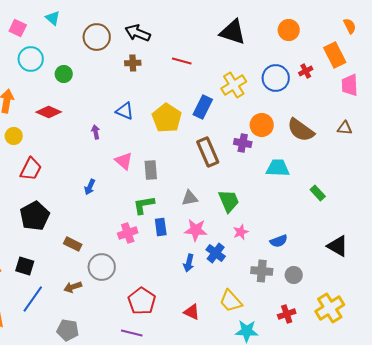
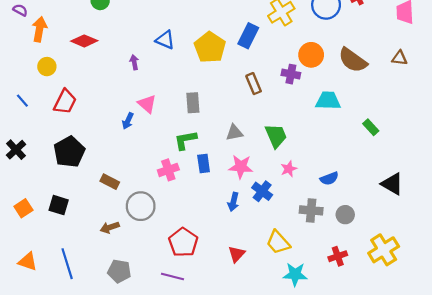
brown rectangle: (208, 152) -> (254, 84), size x0.7
pink triangle: (124, 161) -> (147, 104), moved
blue line: (33, 299) -> (67, 264), moved, turned -52
red triangle: (192, 312) -> (237, 254), turned 48
gray pentagon: (68, 330) -> (119, 271), moved

